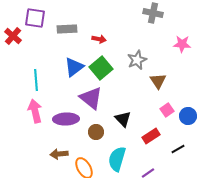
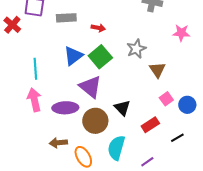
brown circle: (96, 132) -> (95, 121), size x1.6

